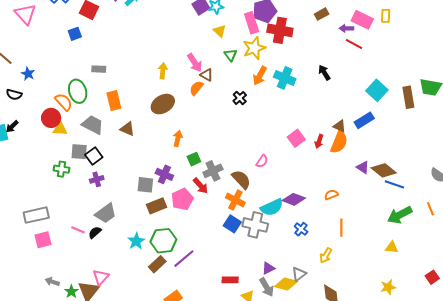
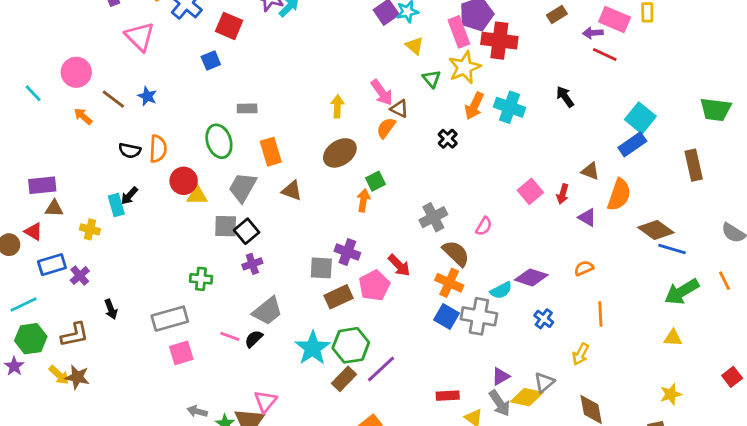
blue star: (28, 74) -> (147, 96), moved
brown rectangle: (408, 97) -> (694, 165), moved
orange semicircle: (64, 102) -> (158, 149), moved, turned 48
blue rectangle: (364, 120) -> (632, 144), moved
gray trapezoid: (93, 125) -> (243, 187), turned -85
orange semicircle: (339, 142) -> (619, 195), moved
green square: (194, 159) -> (375, 181), moved
purple triangle: (363, 167) -> (587, 217), moved
green cross: (61, 169) -> (201, 279), moved
gray cross: (213, 171) -> (433, 217), moved
cyan semicircle: (272, 207) -> (501, 290), size x0.7
cyan star: (136, 241) -> (313, 348), size x1.4

